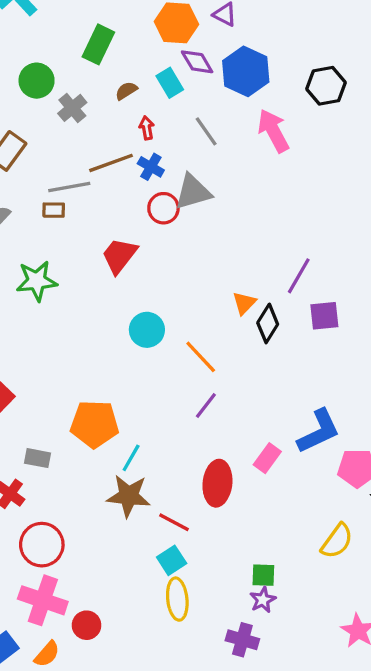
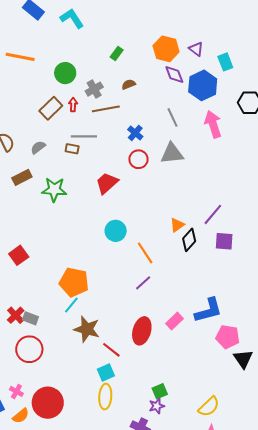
green rectangle: (98, 44) -> (117, 54), size x0.6
green circle: (37, 81) -> (65, 73), moved
cyan rectangle: (170, 83) -> (225, 62), moved
red arrow: (147, 128) -> (73, 105), moved
brown line: (111, 163) -> (106, 109), moved
gray triangle: (193, 192) -> (172, 153), moved
gray rectangle: (37, 458) -> (30, 318), moved
cyan line: (131, 458) -> (71, 305), moved
yellow semicircle: (337, 541) -> (209, 407), moved
green square: (263, 575) -> (160, 391), turned -35
pink cross: (43, 600) -> (16, 391), moved, size x0.5
red circle: (87, 625) -> (48, 403), size x1.8

